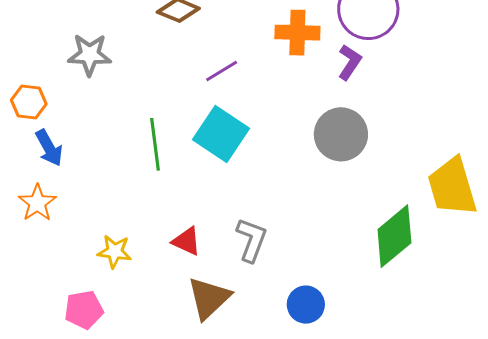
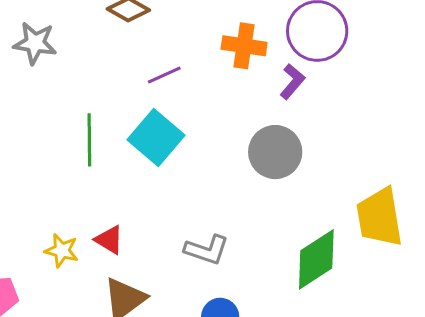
gray L-shape: (251, 240) -> (207, 250), moved, turned 81
yellow star: (115, 252) -> (62, 250), moved

